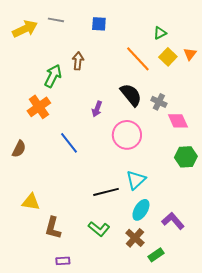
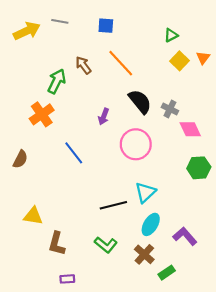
orange line: (138, 59) -> (121, 63), moved
brown arrow: (78, 61) -> (83, 65), turned -42

